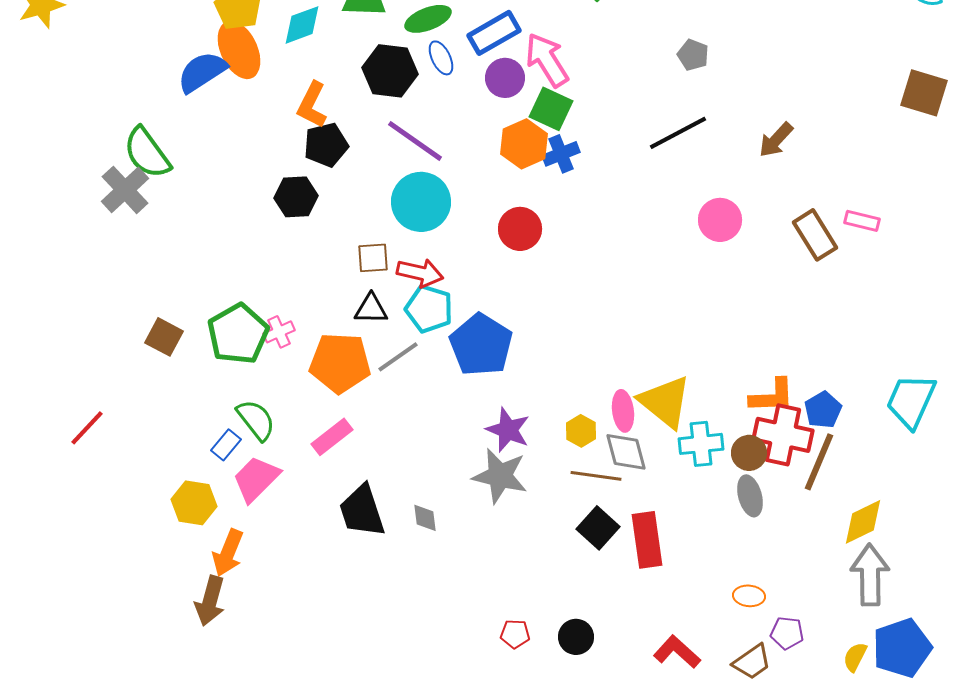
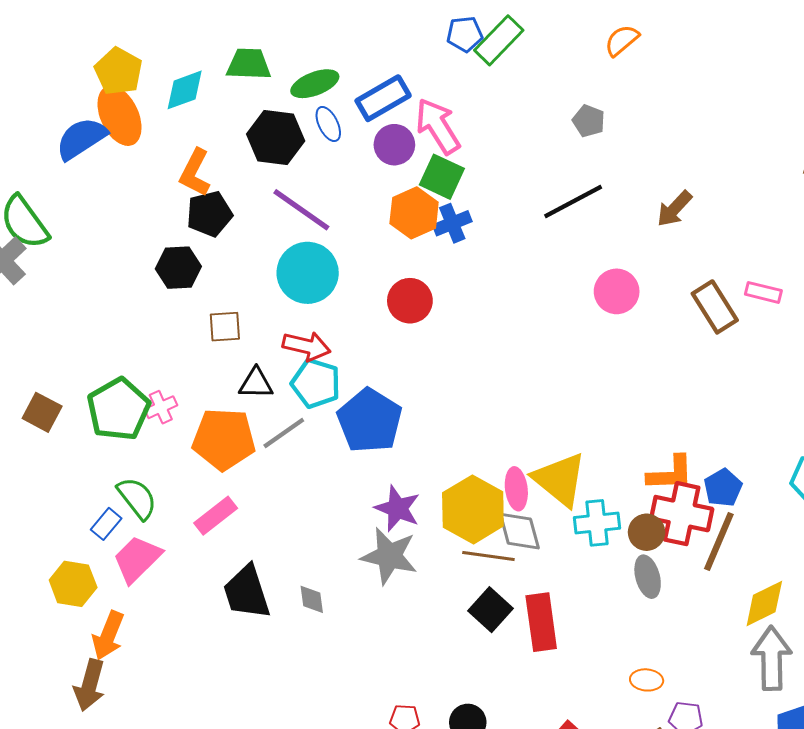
brown square: (373, 258) -> (225, 327), moved
yellow hexagon: (581, 431) -> (473, 509), size x2.0

